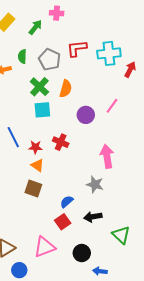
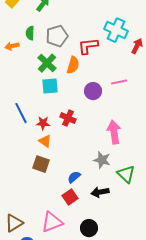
red L-shape: (77, 48) -> (88, 46), moved
cyan cross: (109, 53) -> (116, 30), turned 30
gray pentagon: (50, 59) -> (57, 36), turned 30
pink line: (112, 106) -> (119, 82), turned 42
green triangle: (121, 235) -> (126, 174), moved

